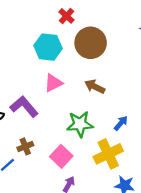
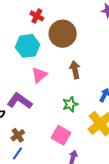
brown arrow: (95, 87) -> (75, 70), turned 66
green star: (80, 124) -> (70, 104), size x0.7
brown cross: (25, 146) -> (18, 135), moved

